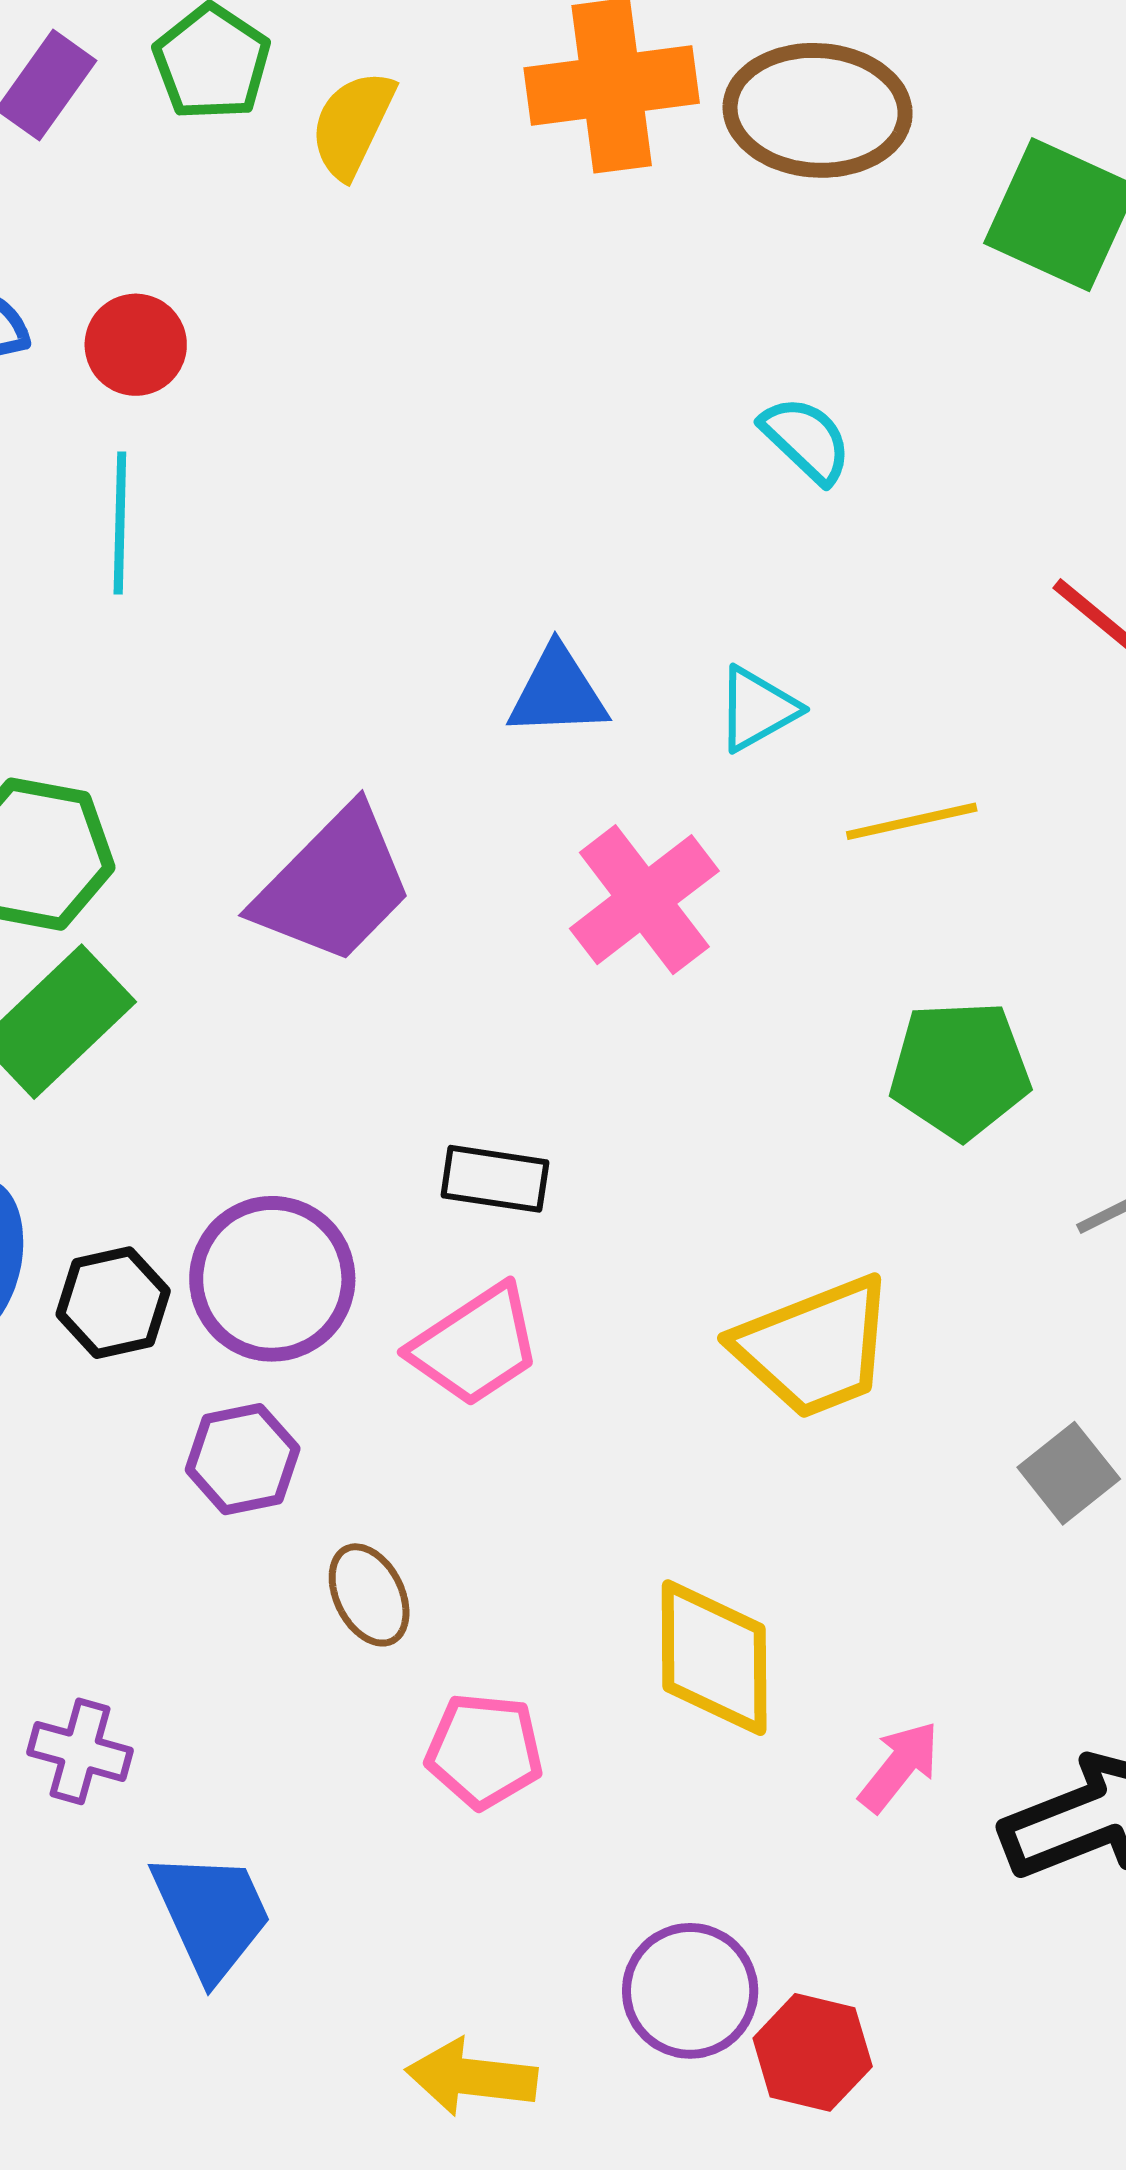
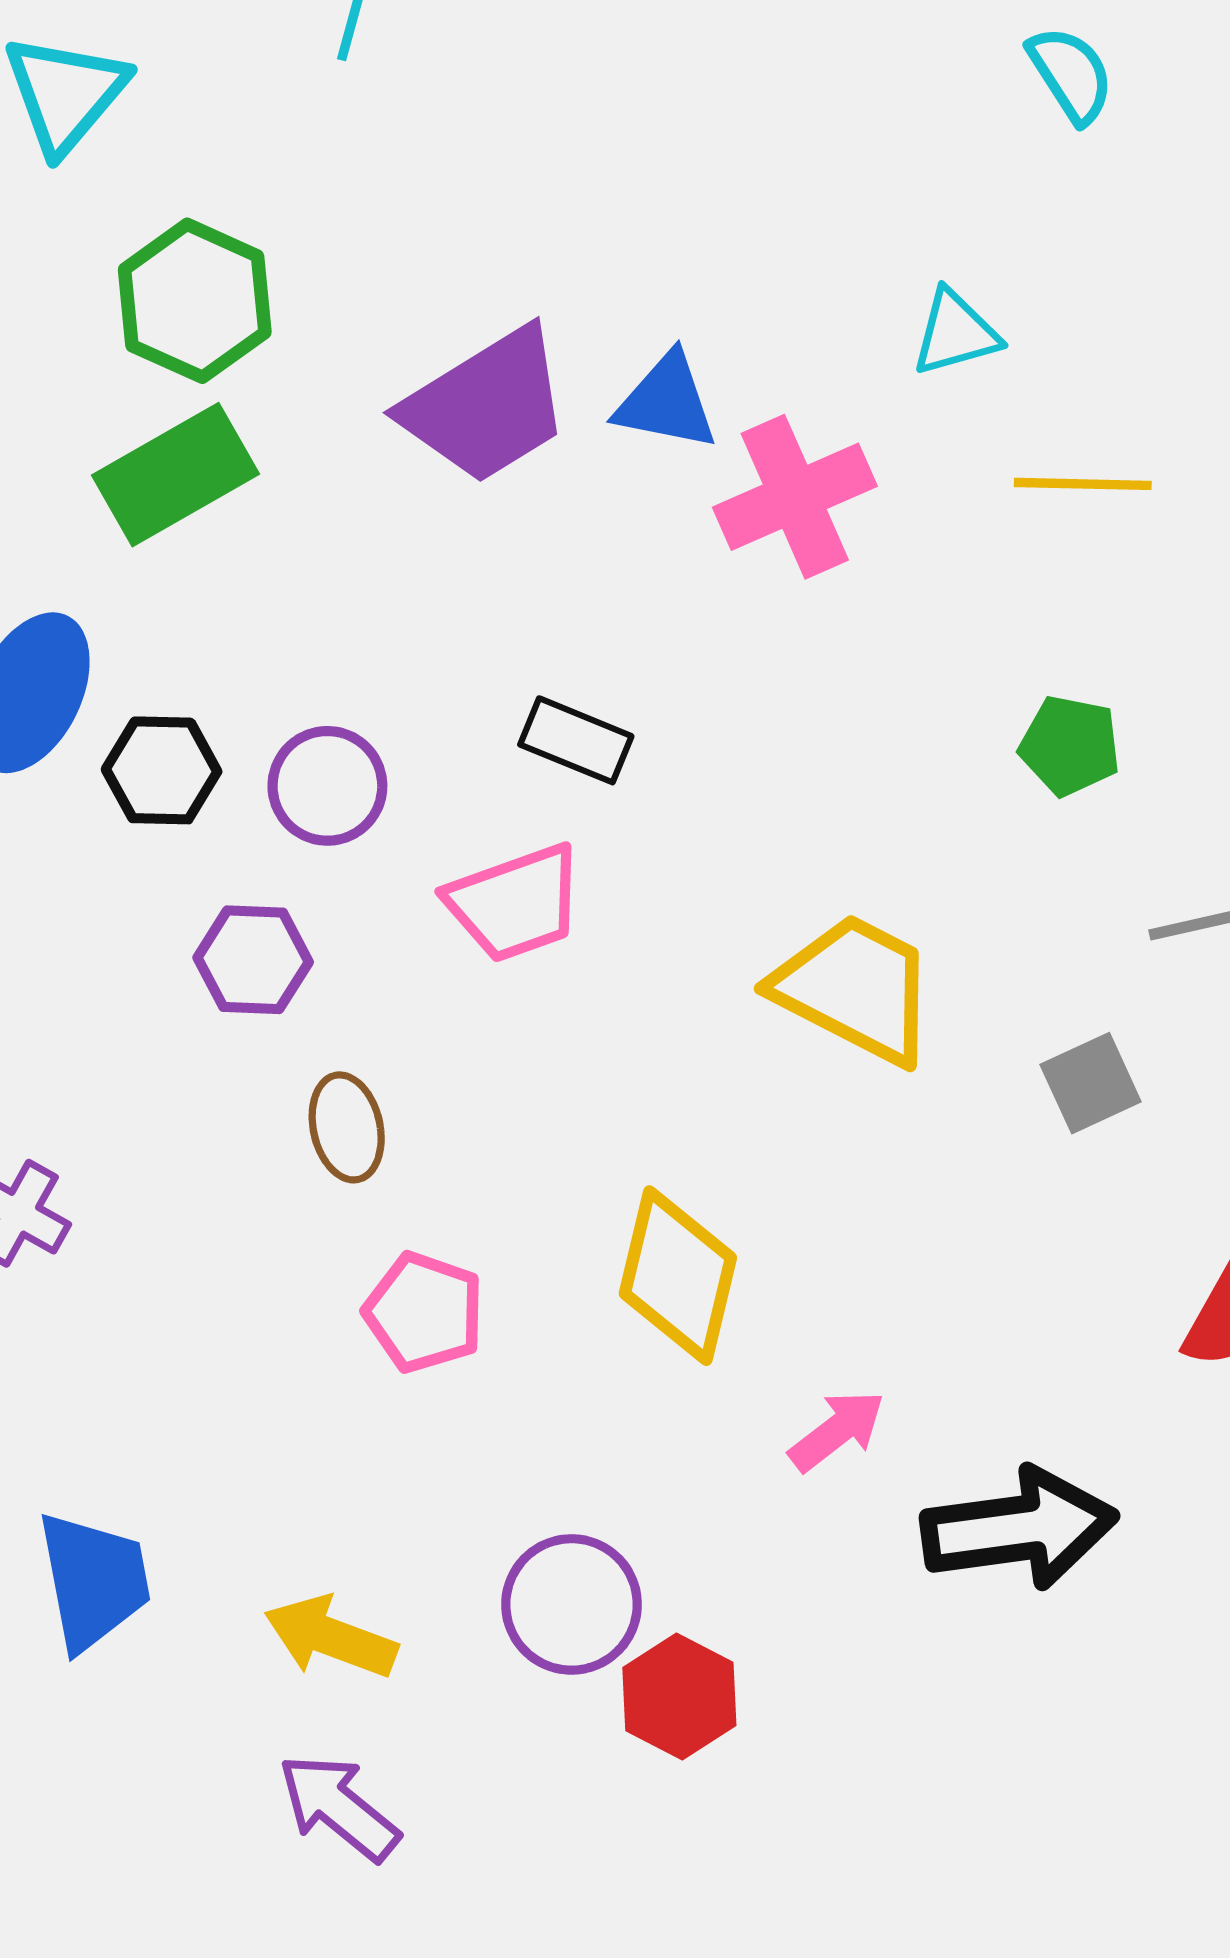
blue triangle: (558, 692) -> (666, 402), moved
green pentagon: (960, 1070) -> (1070, 746), size x0.7
purple circle: (272, 1279) -> (327, 786), size x0.7
yellow trapezoid: (814, 1347) -> (855, 989), turned -145
gray square: (1069, 1473) -> (1091, 1083), moved
blue trapezoid: (212, 1915) -> (94, 1581), moved

